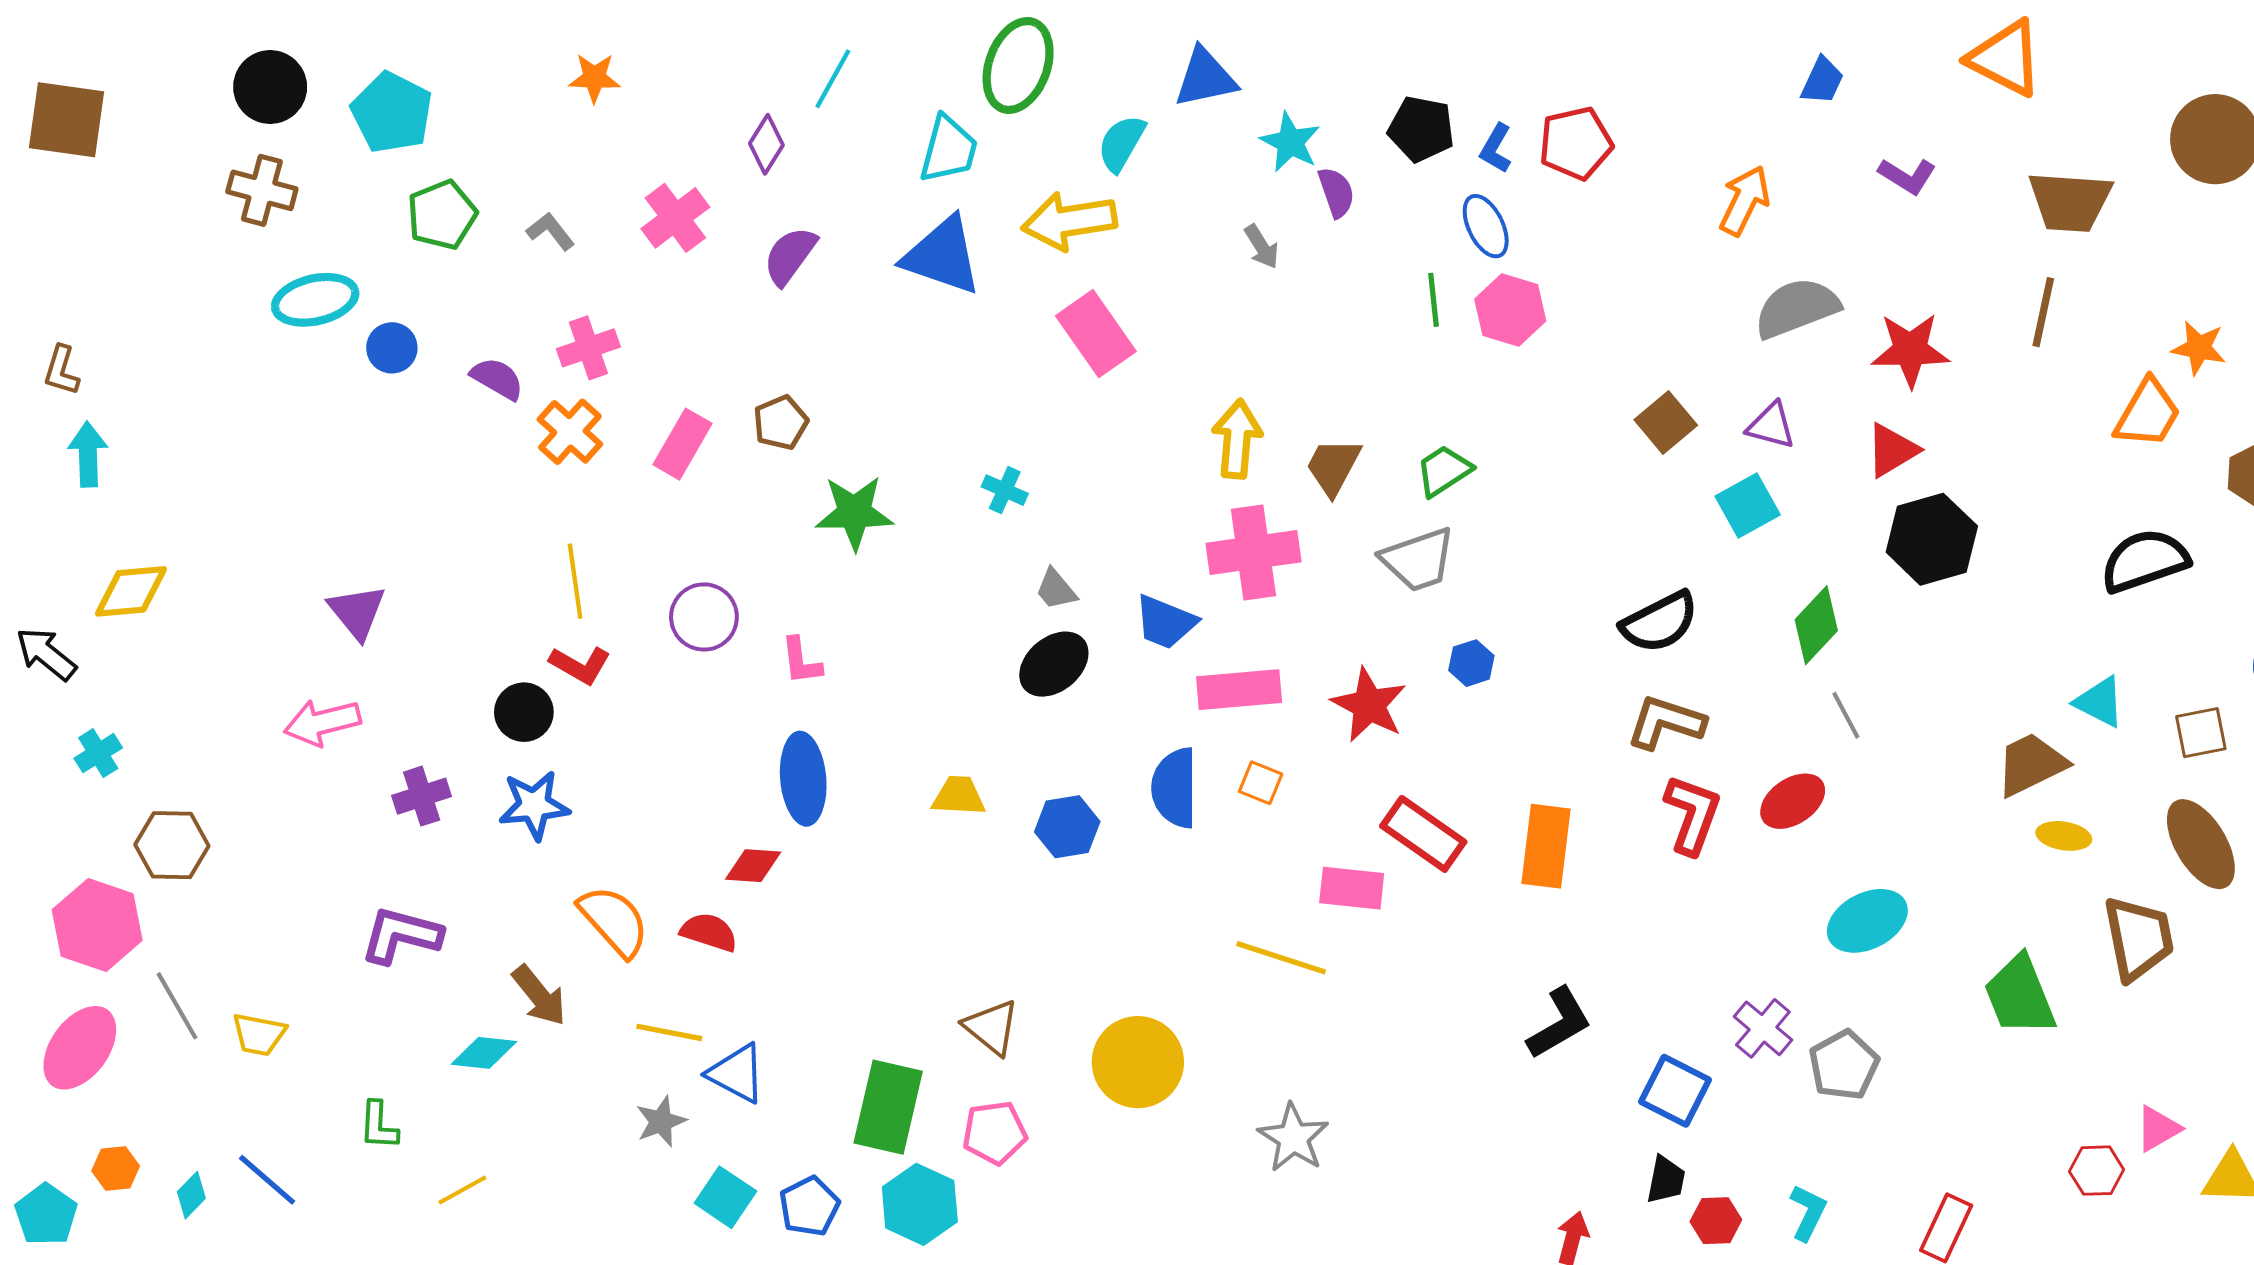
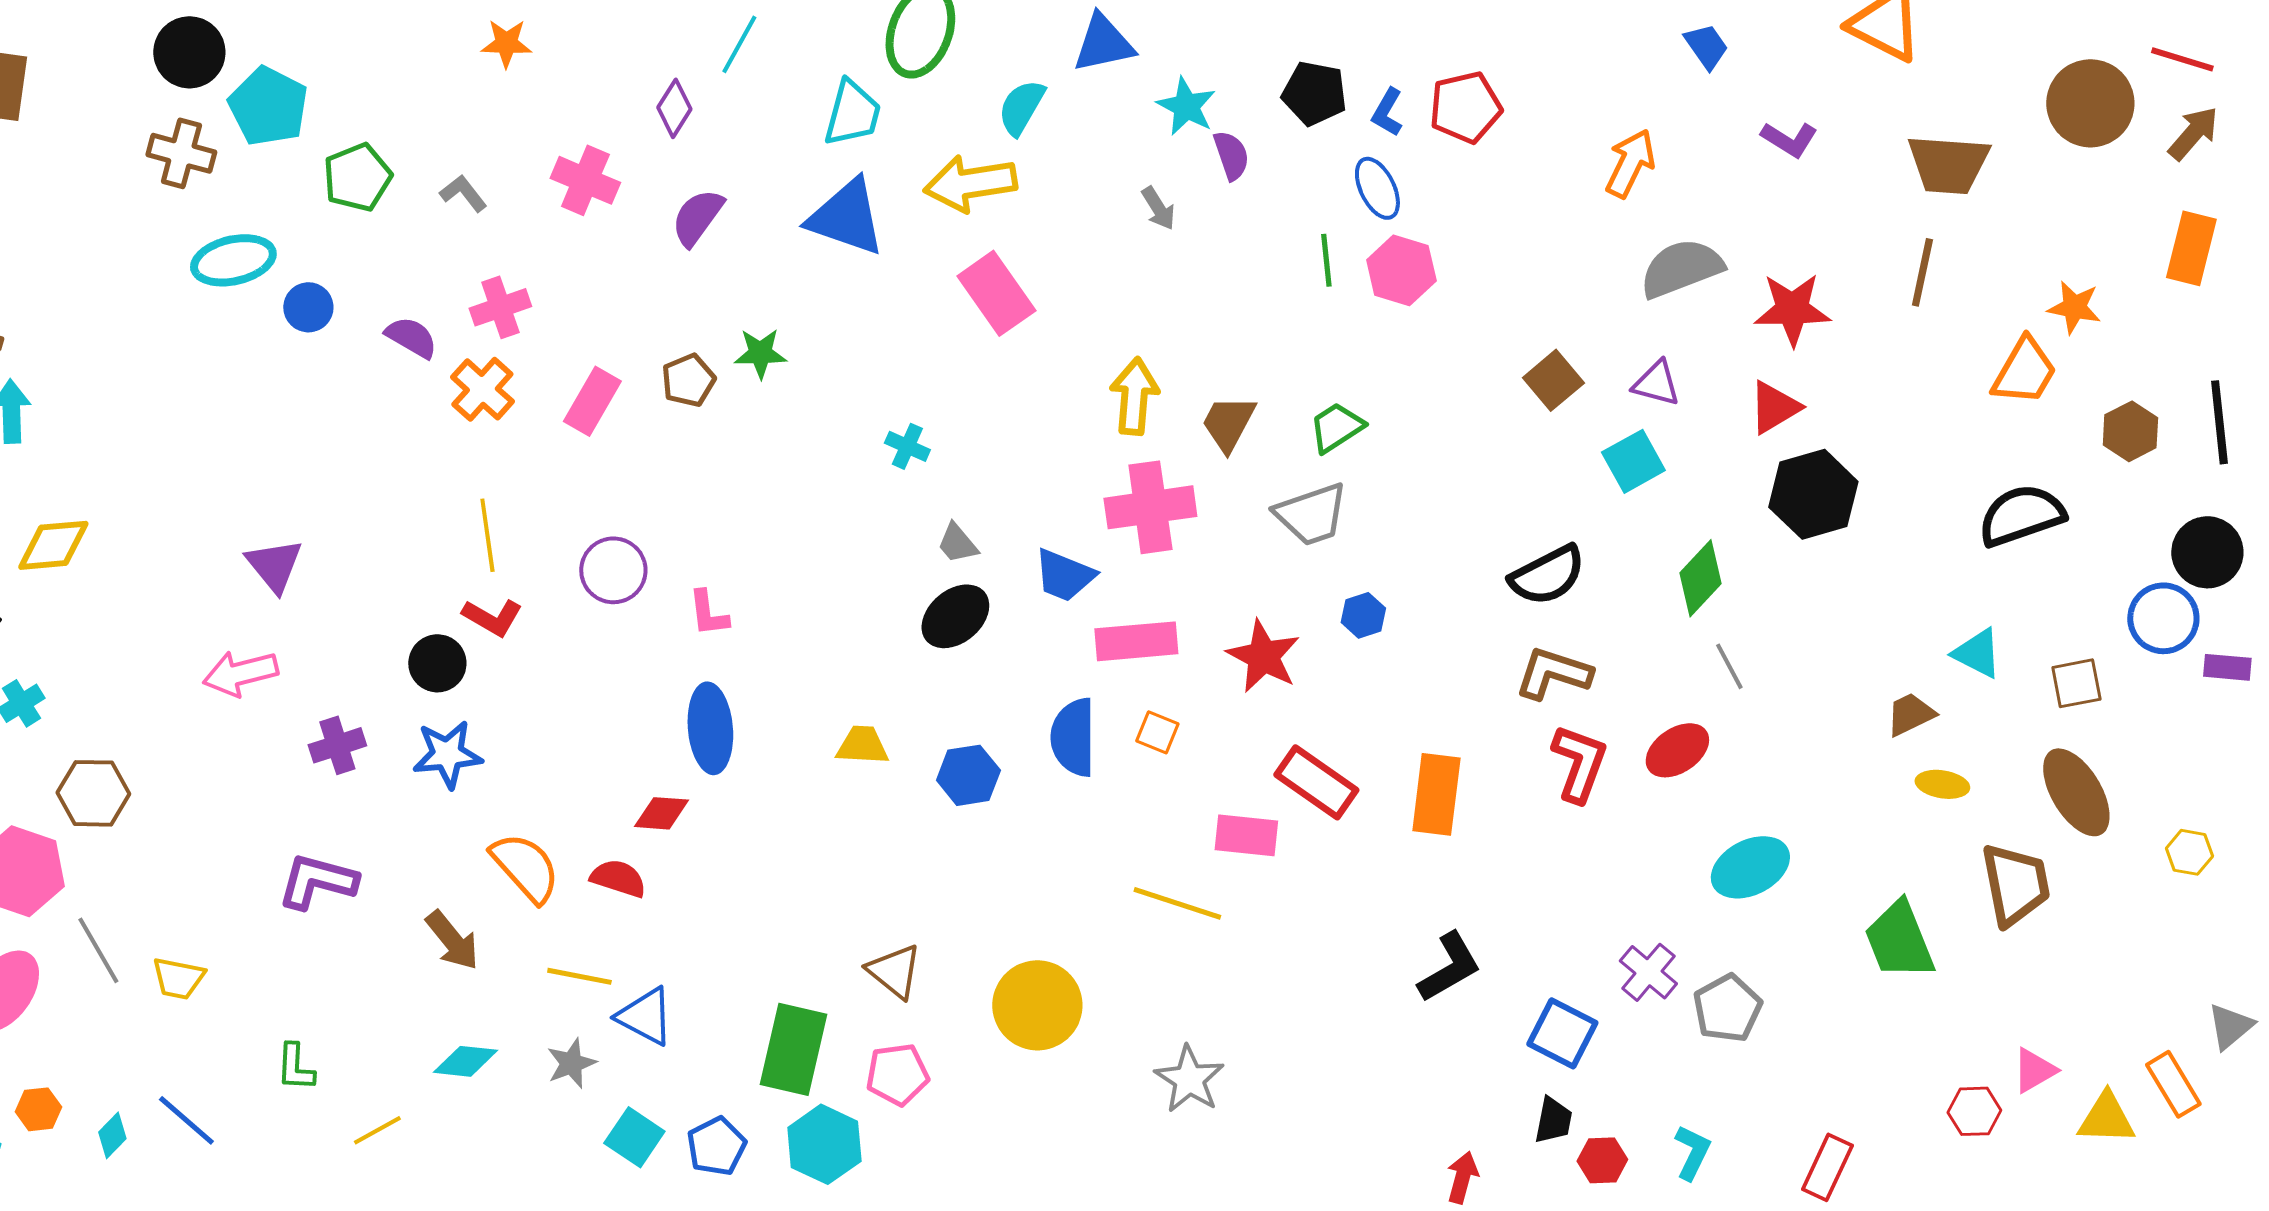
blue trapezoid: (1822, 81) -> (1706, 46), turned -60
cyan pentagon: (392, 113) -> (268, 106), moved
pink cross: (675, 218) -> (585, 180), turned -30
green star: (854, 513) -> (760, 353), moved, size x0.7
brown trapezoid: (2031, 764) -> (1910, 714), size x0.7
cyan diamond: (484, 1053) -> (465, 1061), moved

